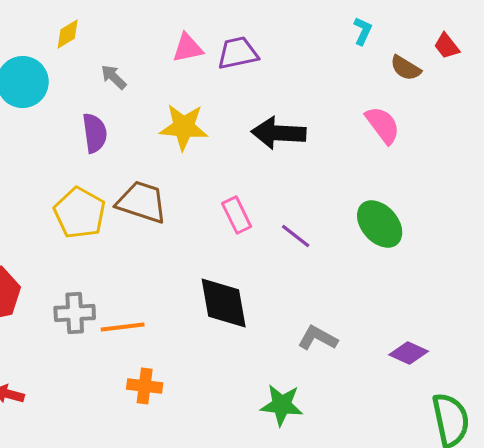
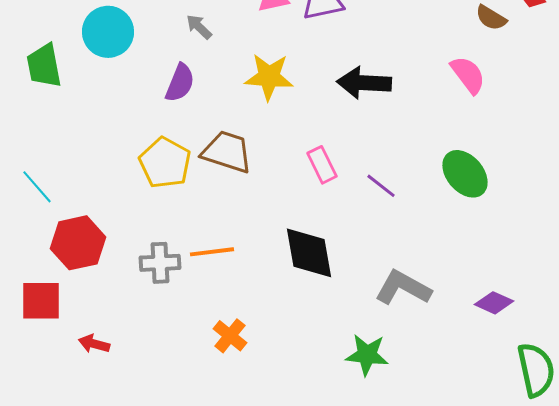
purple semicircle: (95, 133) -> (180, 83), turned 30
orange line: (123, 327) -> (212, 252), moved
gray L-shape: (318, 338) -> (403, 288), size x1.4
orange cross: (145, 386) -> (230, 336), turned 32

